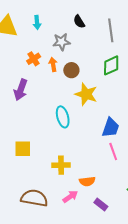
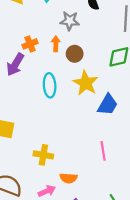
orange cross: (34, 59) -> (30, 44), moved
cyan ellipse: (63, 117) -> (50, 85), moved
blue trapezoid: (111, 128) -> (108, 105), moved

